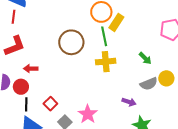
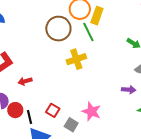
brown circle: (71, 42) -> (58, 29), moved
yellow cross: (106, 62) -> (76, 59), moved
red circle: (21, 87) -> (15, 110), moved

